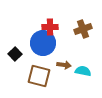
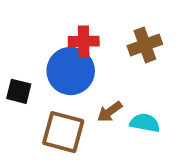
black square: (15, 54) -> (19, 91), turned -32
brown arrow: (64, 65) -> (110, 112), turned 136

